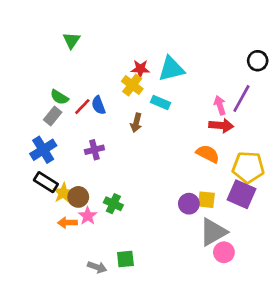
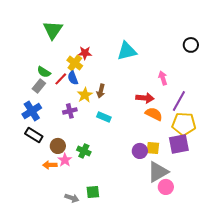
green triangle: (71, 40) -> (53, 30), size x1.5
red star: (140, 69) -> (85, 53), moved
yellow cross: (132, 85) -> (75, 63), moved
purple line: (241, 98) -> (179, 101), moved
cyan rectangle: (161, 103) -> (104, 117), moved
red arrow: (221, 125) -> (145, 98), moved
yellow star: (63, 193) -> (85, 95), moved
purple square: (241, 194) -> (179, 144), turned -35

